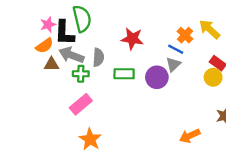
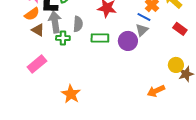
gray arrow: (71, 55) -> (55, 22), turned 60
brown triangle: (52, 64) -> (38, 30), turned 32
yellow circle: (213, 77) -> (176, 65), moved
pink rectangle: (81, 104) -> (37, 64), moved

